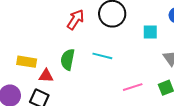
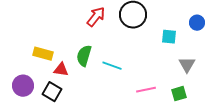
cyan line: (102, 56) -> (112, 66), moved

